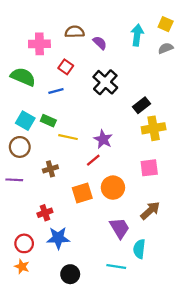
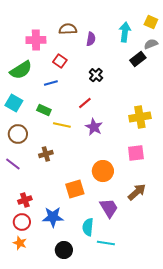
purple semicircle: (100, 43) -> (91, 39), turned 56
green semicircle: (23, 77) -> (21, 70), turned 125
black cross: (105, 82) -> (96, 75), size x0.6
black rectangle: (141, 105) -> (138, 59), moved
cyan square: (25, 121) -> (14, 103), moved
red line: (93, 160) -> (85, 103), moved
purple line: (14, 180) -> (13, 164), turned 35
orange square: (82, 193) -> (75, 189), moved
red cross: (45, 213) -> (25, 200), moved
cyan semicircle: (139, 249) -> (88, 227), moved

